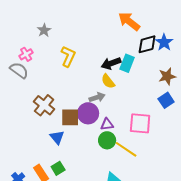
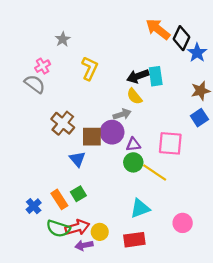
black diamond: (147, 44) -> (181, 38), moved, turned -50
cyan rectangle: (127, 63) -> (156, 76), turned -30

